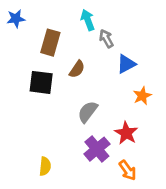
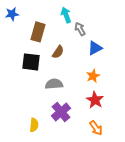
orange star: (142, 96) -> (93, 76), moved
gray semicircle: (88, 112) -> (54, 84), moved, turned 48
purple cross: (97, 149) -> (61, 112), moved

